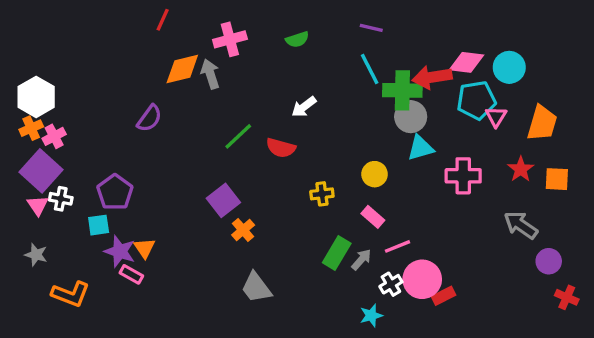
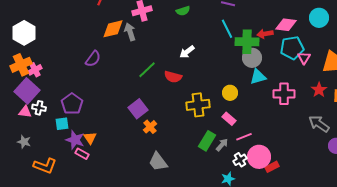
cyan circle: (509, 67) -> (319, 18), moved
red arrow: (432, 77) -> (265, 34), size x0.7
white hexagon: (36, 97) -> (24, 33), moved
orange cross: (31, 128) -> (21, 65), size x1.5
yellow cross: (322, 194) -> (198, 105), size x1.6
pink triangle: (38, 205) -> (25, 112), turned -48

